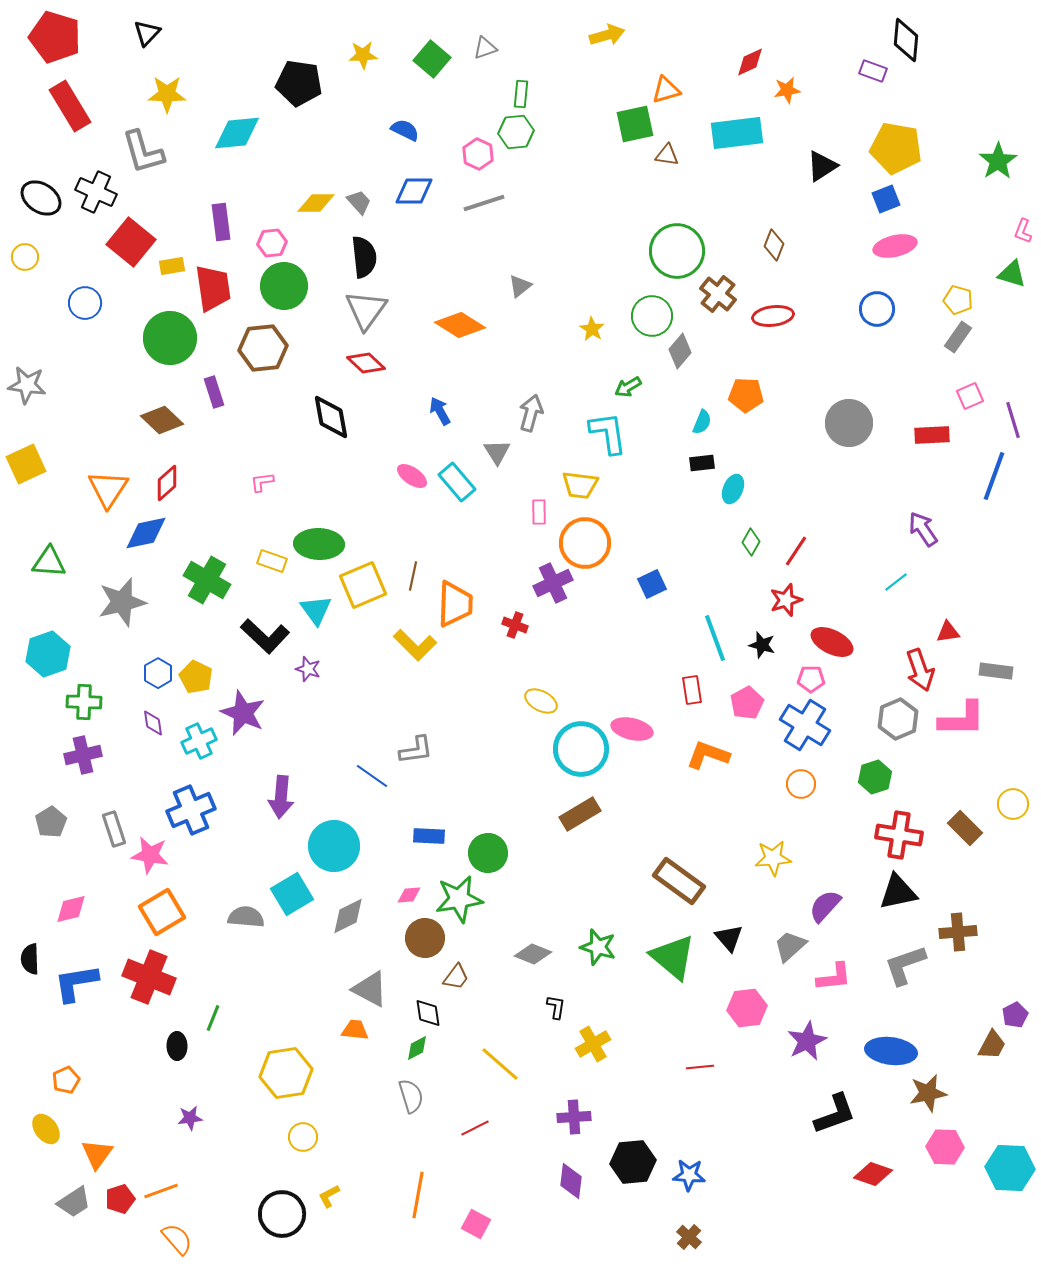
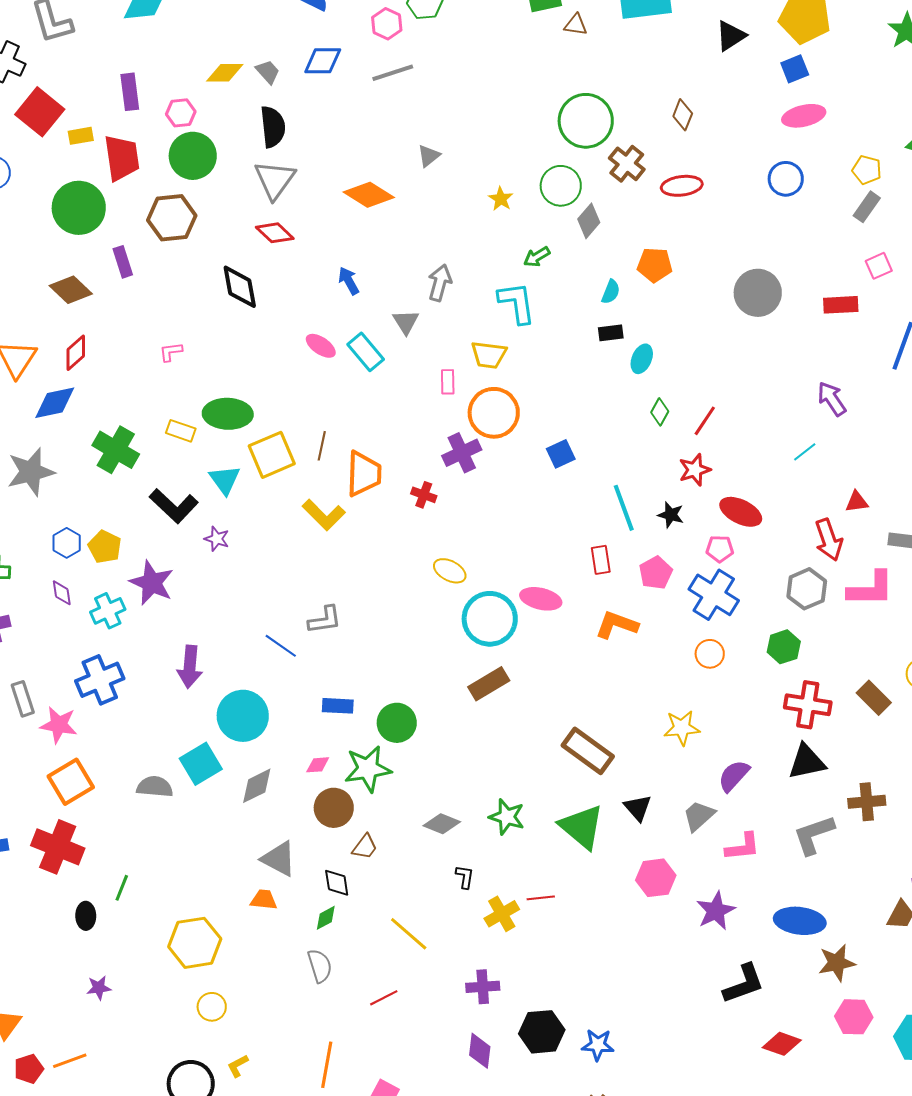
red line: (700, 1067) -> (541, 898), moved

